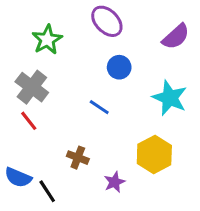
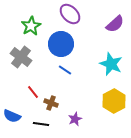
blue circle: (119, 67) -> (61, 44), moved, size x1.6
red line: (29, 121) -> (33, 92), moved
yellow hexagon: (154, 154) -> (114, 101), moved
black line: (47, 191) -> (41, 124), moved, turned -49

